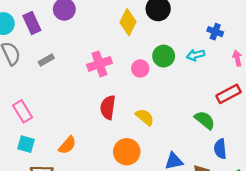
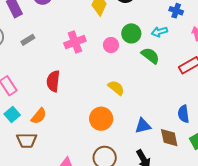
red semicircle: (108, 107) -> (53, 81), moved
green semicircle: (205, 120) -> (150, 56), moved
cyan square: (26, 144) -> (12, 114), turned 35
orange semicircle: (67, 145) -> (39, 116), moved

